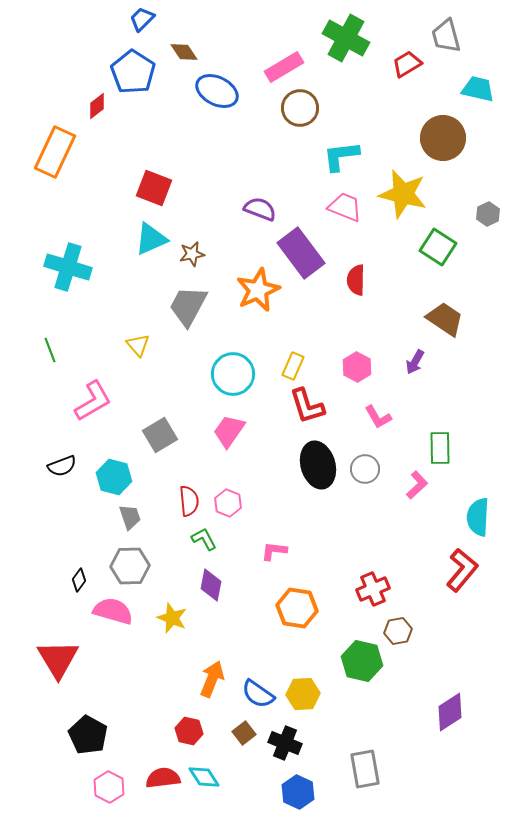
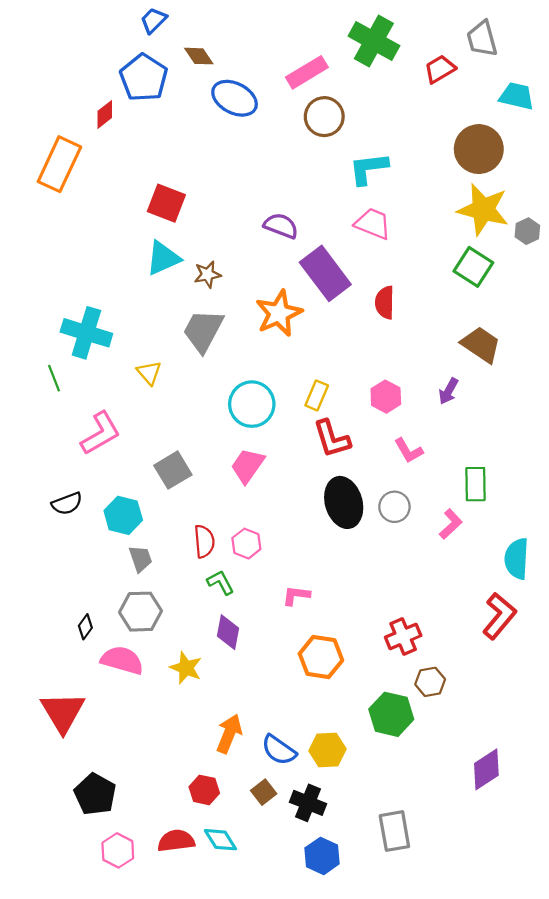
yellow star: (403, 194) -> (483, 210), moved
cyan cross: (68, 267) -> (86, 333), moved

